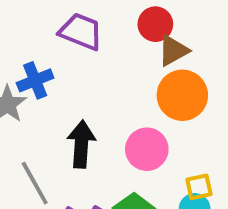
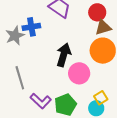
black arrow: (81, 144) -> (64, 55), moved
yellow square: (199, 187) -> (101, 98), turned -32

